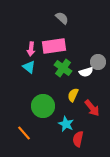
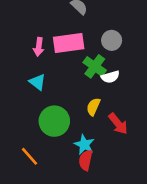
gray circle: (98, 62) -> (112, 40), moved
cyan triangle: (29, 67) -> (37, 82), moved
green cross: (63, 68) -> (95, 66), moved
red semicircle: (78, 139) -> (86, 160), moved

